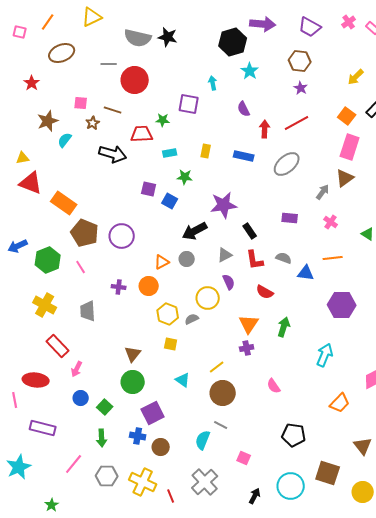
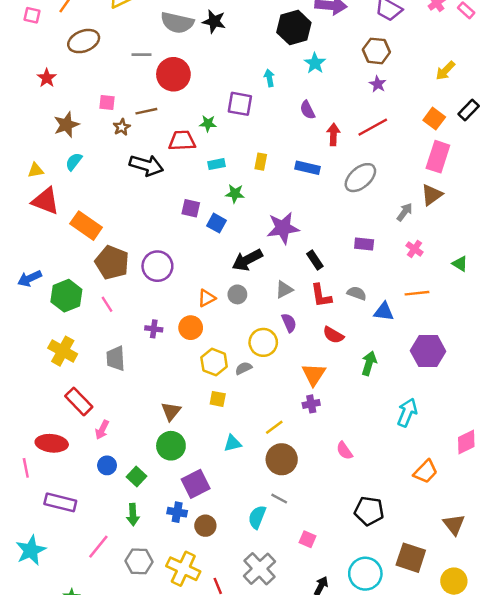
brown line: (113, 110) -> (146, 111), turned -30
cyan semicircle: (65, 140) -> (74, 162), moved
green arrow: (284, 327) -> (369, 363), moved
cyan triangle: (183, 380) -> (232, 443), turned -49

